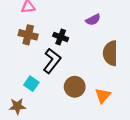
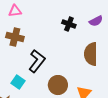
purple semicircle: (93, 20) -> (96, 21), moved
black cross: (61, 37) -> (69, 24), moved

